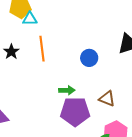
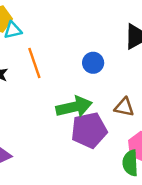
green arrow: (67, 90) -> (74, 107), size x1.8

